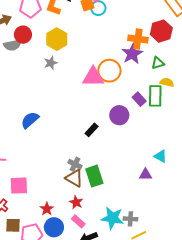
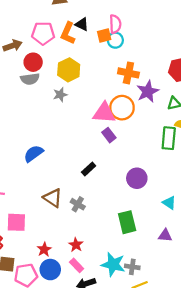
orange cross: (138, 39) -> (128, 73), moved
gray semicircle: (12, 45) -> (30, 79), moved
purple rectangle: (139, 99) -> (109, 135), moved
purple circle: (119, 115) -> (137, 178), moved
black rectangle: (92, 130) -> (89, 169), moved
purple triangle: (146, 175) -> (165, 236), moved
green rectangle: (94, 176) -> (127, 222), moved
brown triangle: (74, 178) -> (53, 198), moved

